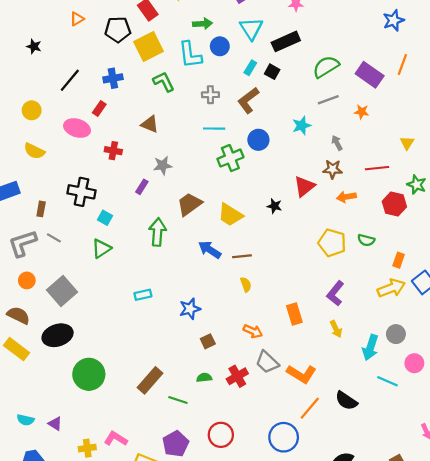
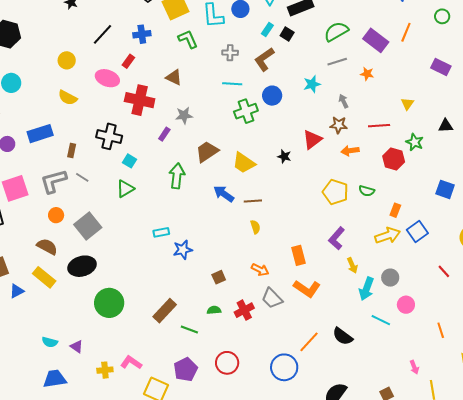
red cross: (113, 151) -> (140, 100), size x1.8
blue star: (190, 309) -> (183, 250), moved
yellow arrow: (336, 329) -> (352, 265), moved
orange L-shape: (302, 374) -> (307, 289), moved

